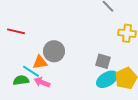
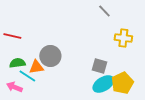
green semicircle: (21, 80) -> (17, 63), moved
pink arrow: (42, 82) -> (14, 87), moved

